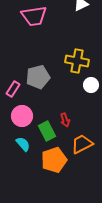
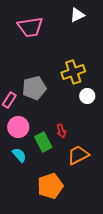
yellow cross: (77, 61) -> (73, 72), turned -30
orange pentagon: (54, 160) -> (50, 186), moved

